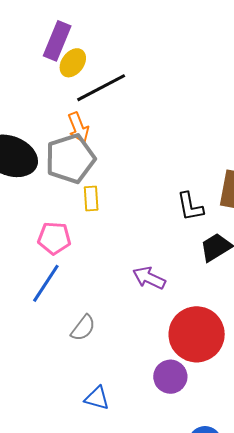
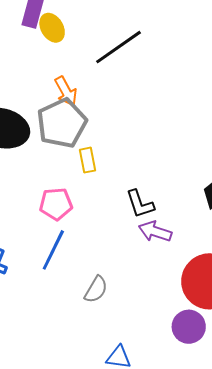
yellow ellipse: (73, 63) -> (52, 28), turned -60
black line: (101, 88) -> (118, 47), moved
black L-shape: (190, 207) -> (140, 204), moved

